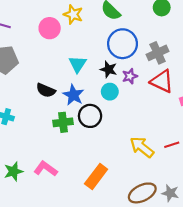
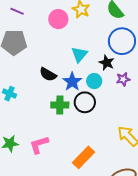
purple star: (130, 76) -> (123, 79), moved
cyan circle: (110, 92) -> (94, 81), moved
pink L-shape: (46, 169) -> (39, 145), turned -60

